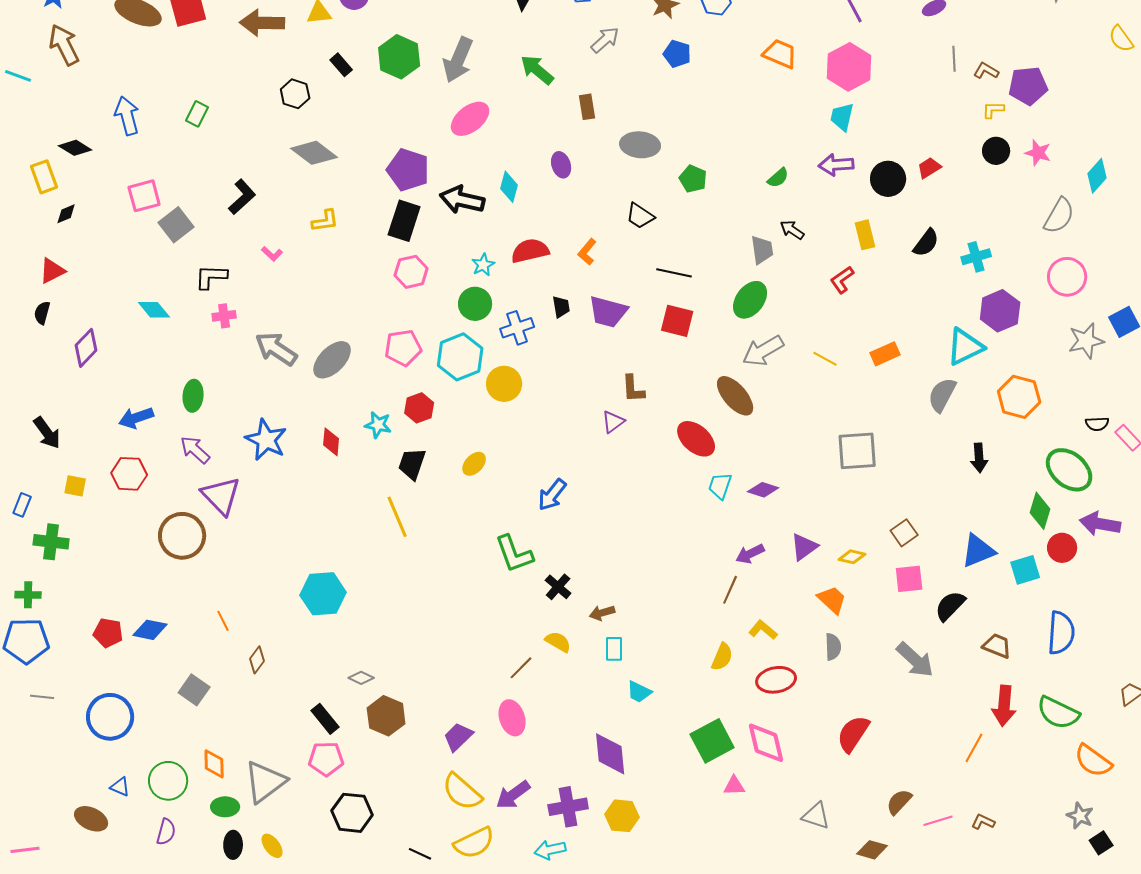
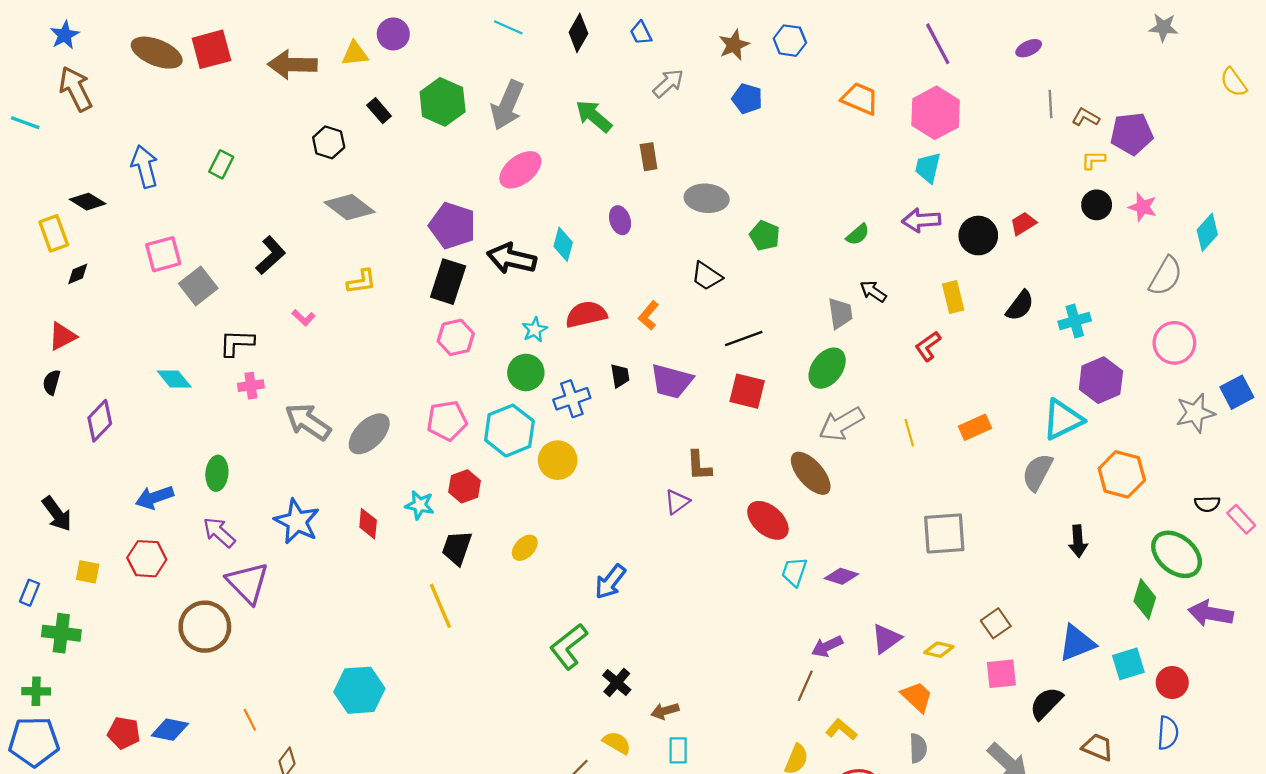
black line: (674, 273) -> (744, 339), turned -32
yellow line: (825, 359) -> (909, 433), turned 45
red circle: (1062, 548) -> (1172, 683), moved
green L-shape: (514, 554) -> (569, 646), turned 72
blue semicircle: (1061, 633) -> (1168, 733), size x0.7

